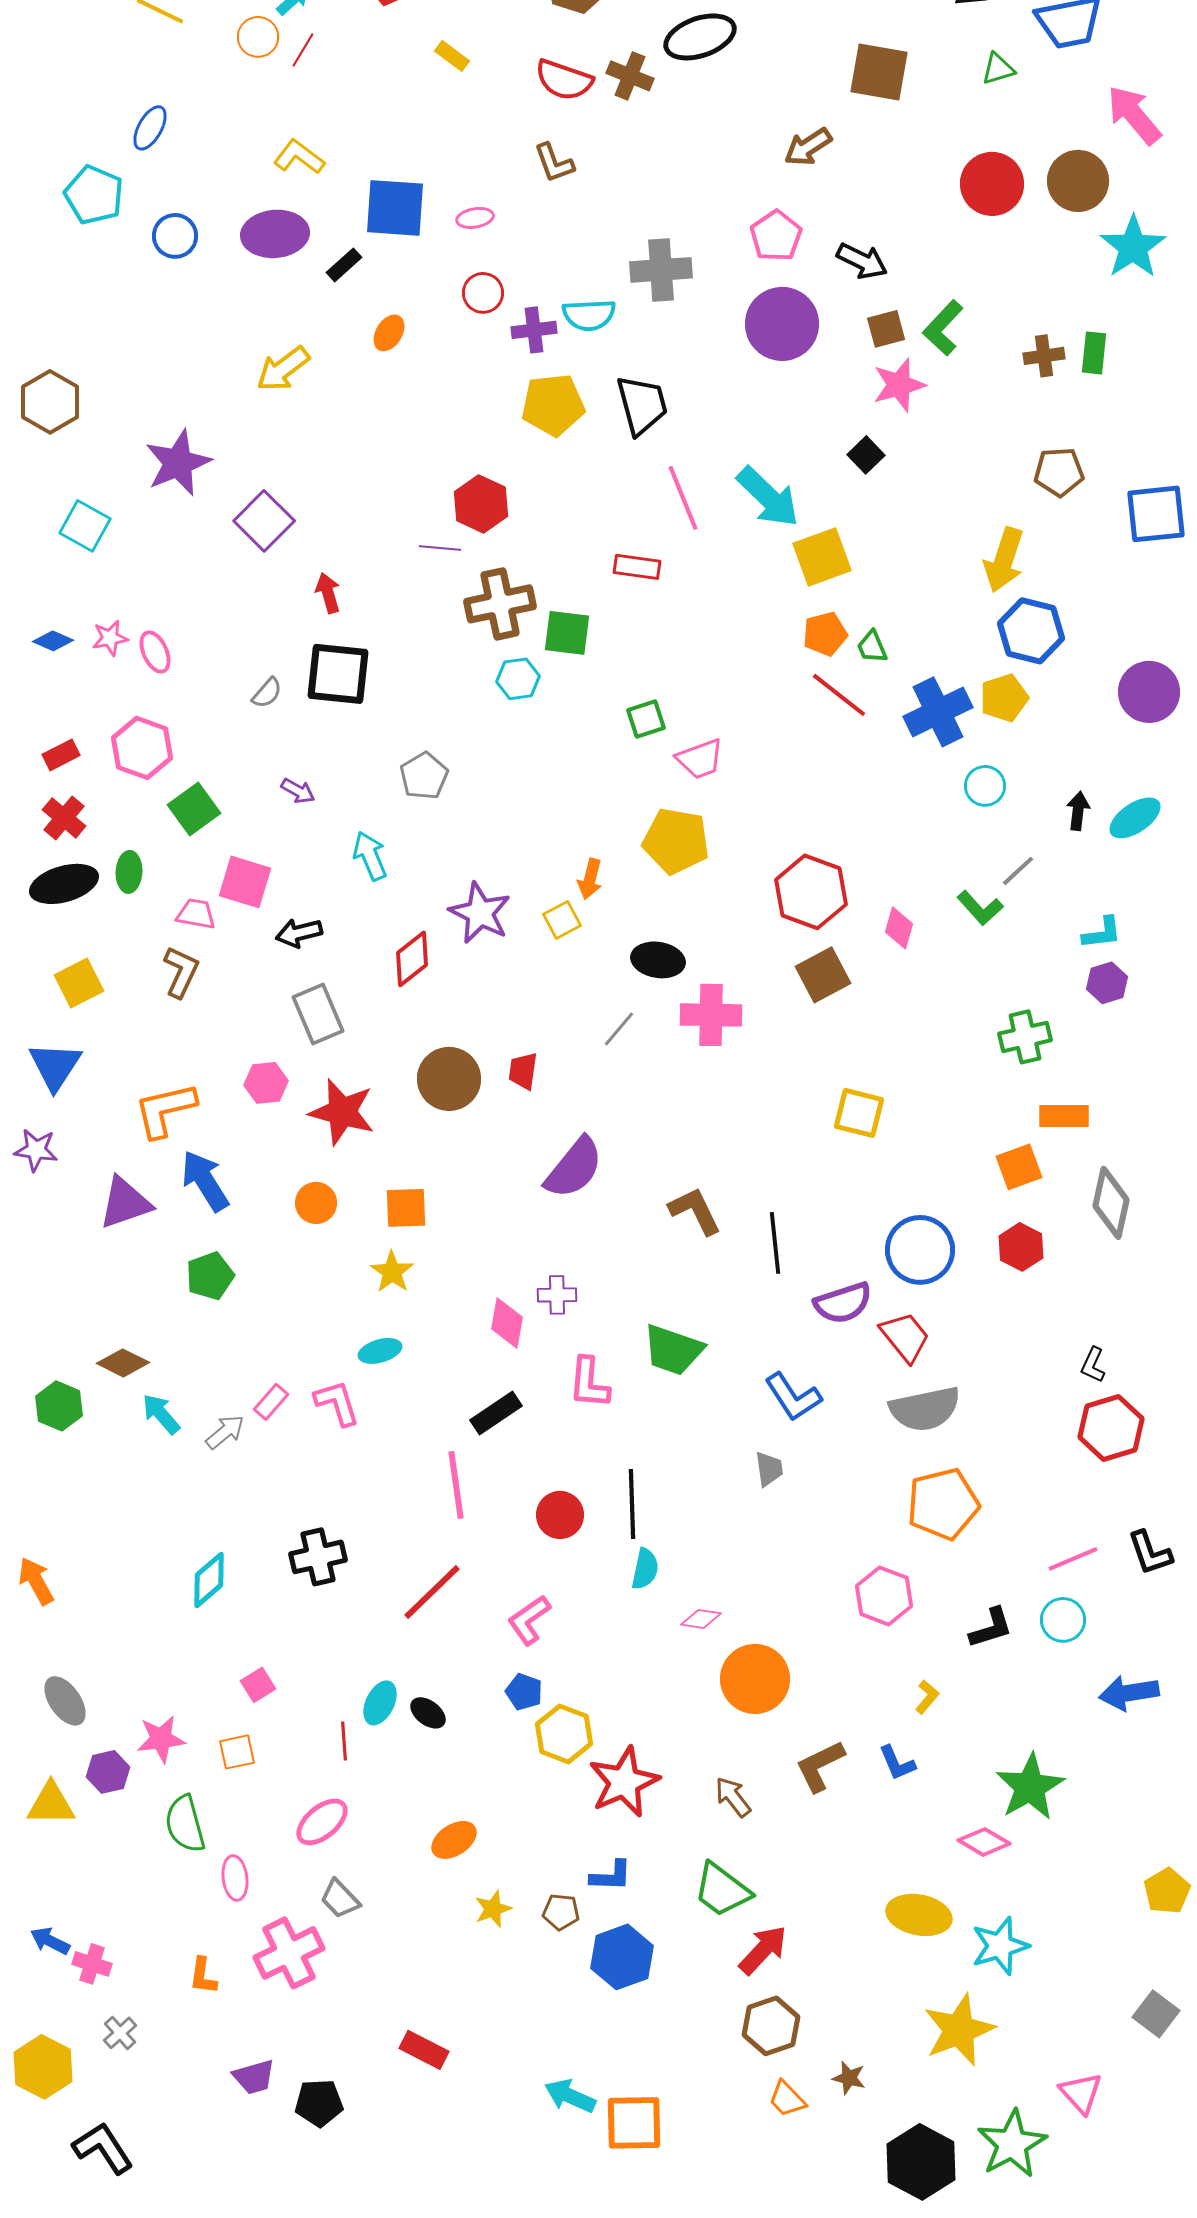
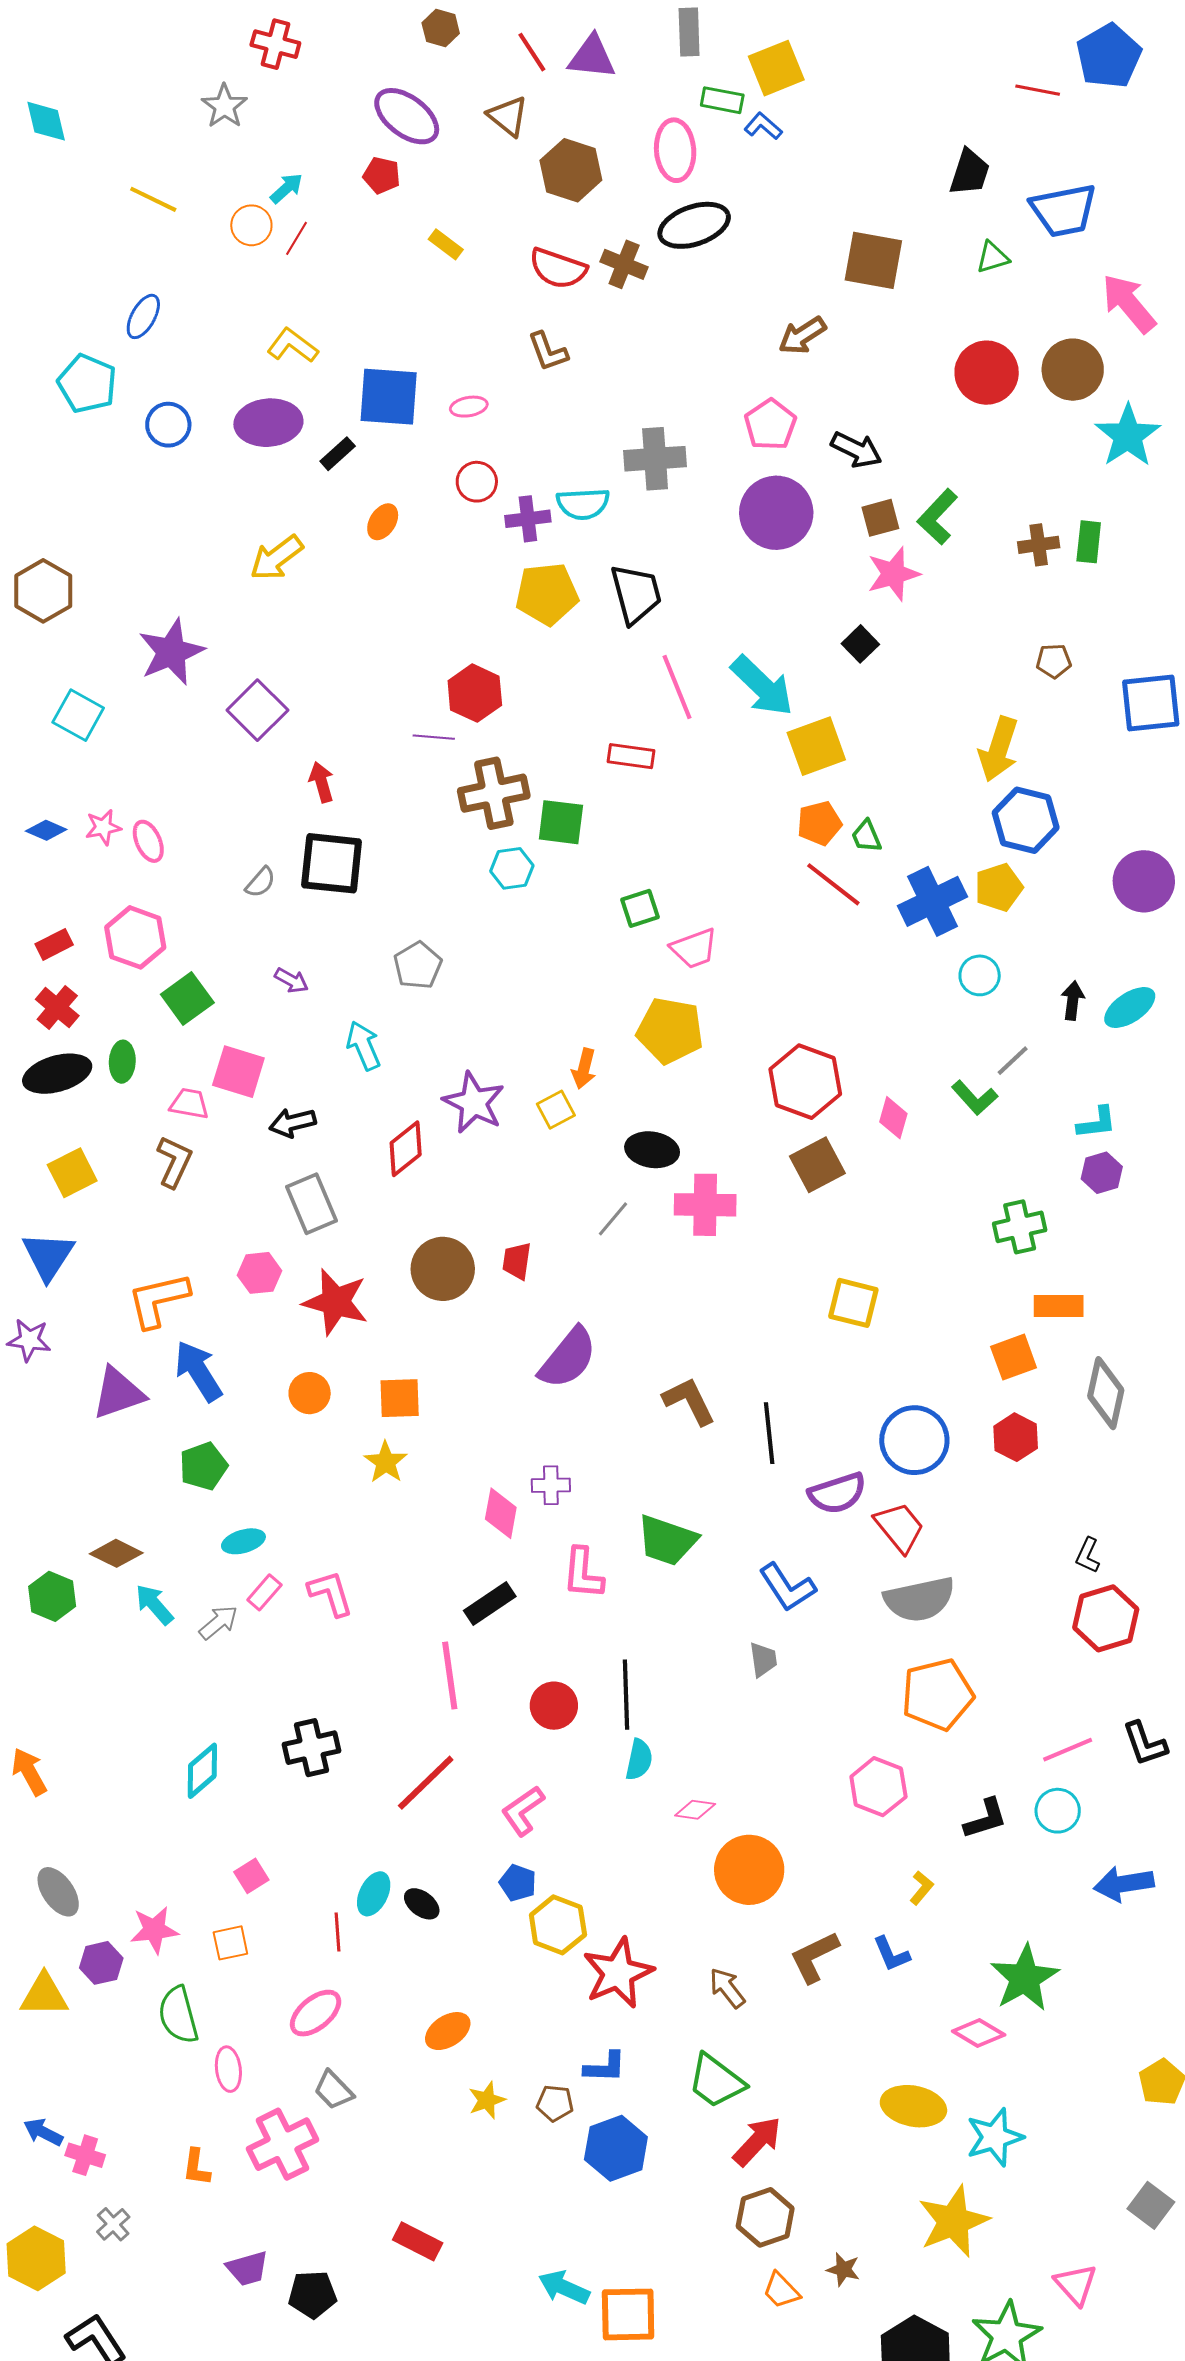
brown pentagon: (1059, 472) -> (1054, 661), size x0.7
cyan ellipse: (380, 1351) -> (243, 1541), moved

